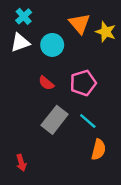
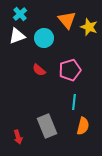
gray rectangle: (55, 120) -> (47, 126), moved, turned -60
cyan line: (88, 121) -> (74, 102), turned 56

